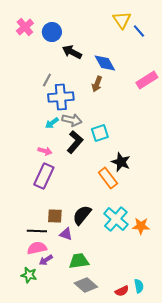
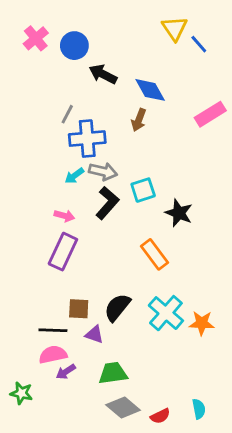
black star: (121, 162) -> (179, 213), moved
green star: (29, 275) -> (21, 393), moved
red semicircle: (122, 291) -> (160, 416), moved

